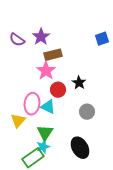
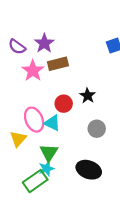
pink star: (46, 71) -> (33, 71), moved
pink ellipse: (32, 104) -> (34, 120), turned -30
black ellipse: (80, 148) -> (89, 170), turned -40

